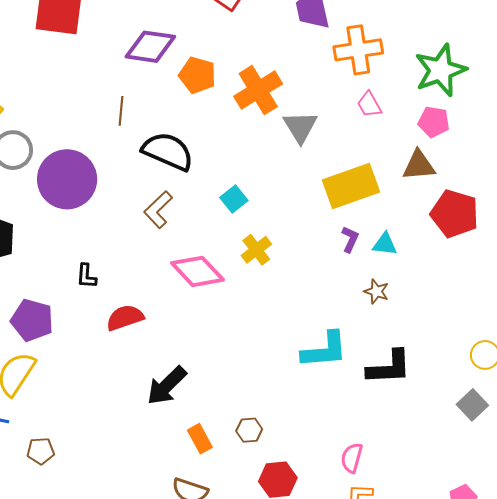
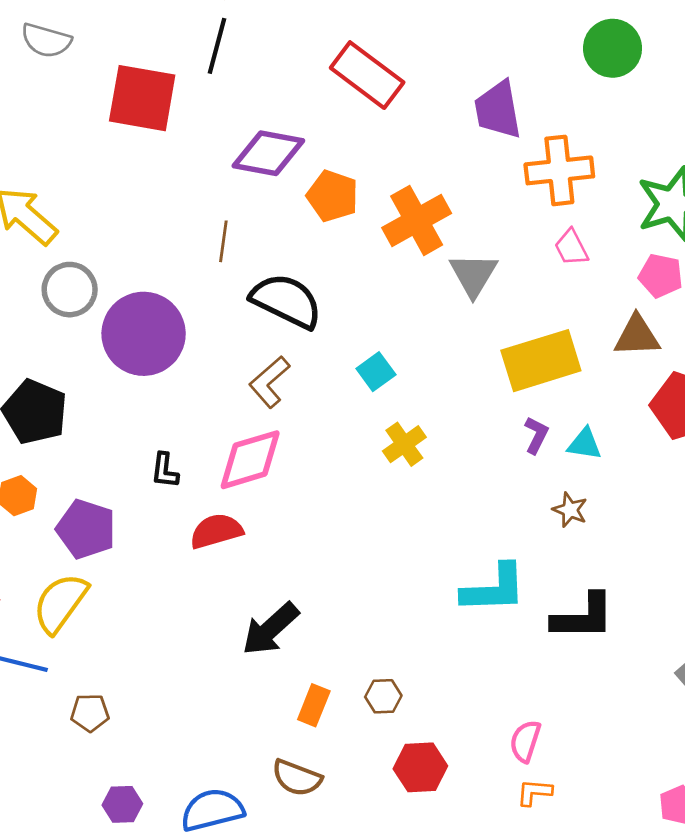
pink diamond: (198, 271) -> (250, 460), moved, turned -66
orange rectangle: (200, 439) -> (314, 705), turned 48

